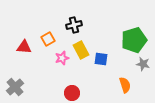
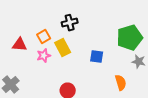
yellow rectangle: (81, 50) -> (63, 48), moved
pink star: (62, 58) -> (44, 56), moved

